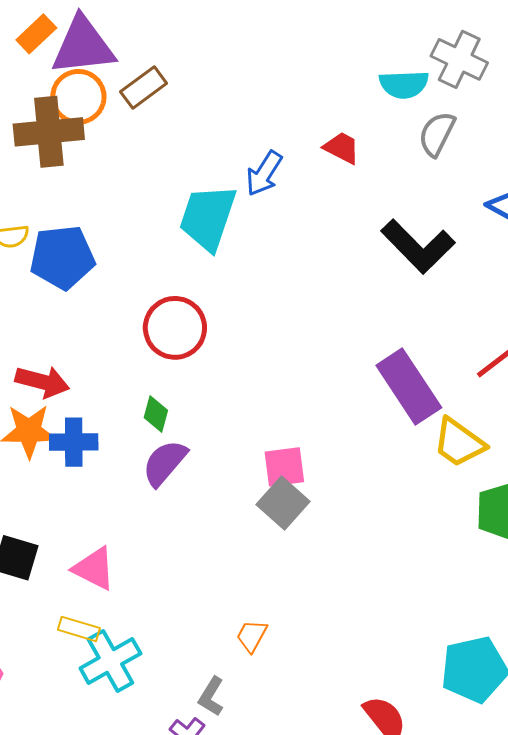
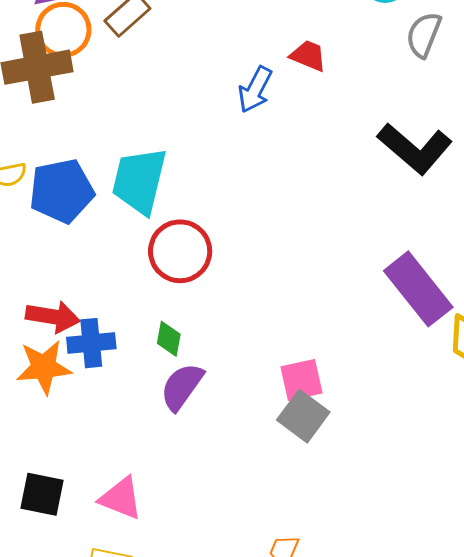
red trapezoid: (342, 148) -> (308, 56), moved
cyan trapezoid: (208, 218) -> (139, 181), moved
blue cross: (74, 442) -> (91, 343), moved

